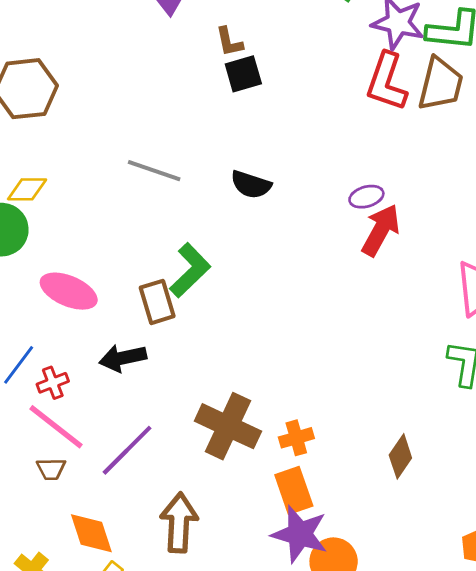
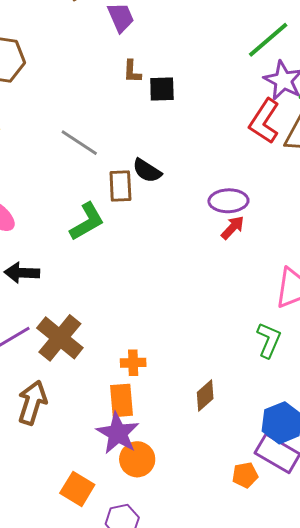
brown L-shape: (229, 42) -> (132, 72), moved
purple ellipse: (366, 197) -> (228, 201), size x1.5
red arrow: (381, 230) -> (233, 228), size x0.7
brown rectangle: (157, 302) -> (120, 186), moved
brown cross: (228, 426) -> (60, 338), moved

